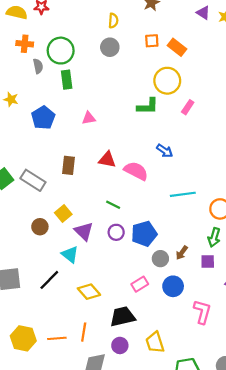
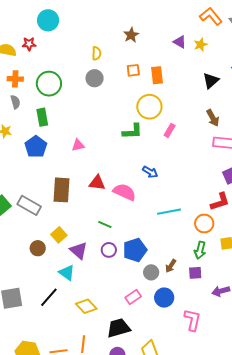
orange rectangle: (177, 47) -> (157, 75), turned 48
gray semicircle: (38, 66) -> (15, 102), moved
green rectangle: (67, 80) -> (42, 117), moved
brown rectangle: (68, 165) -> (61, 190), size x1.4

